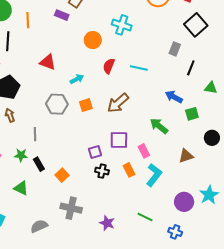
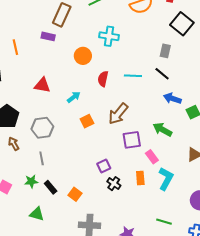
black line: (191, 68) -> (162, 74), moved, turned -63
gray hexagon: (57, 104) -> (42, 128), moved
purple square: (119, 140) -> (132, 140), moved
orange rectangle: (129, 170) -> (140, 178), turned 32
black cross: (102, 171) -> (114, 184), turned 32

